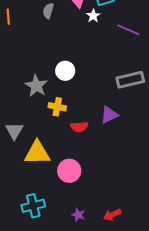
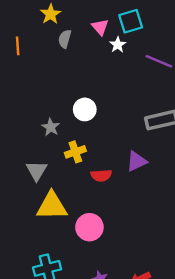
gray star: (36, 86) -> (51, 127), size x0.7
yellow cross: (57, 107) -> (75, 152), turned -30
gray triangle: (14, 131) -> (36, 171), moved

